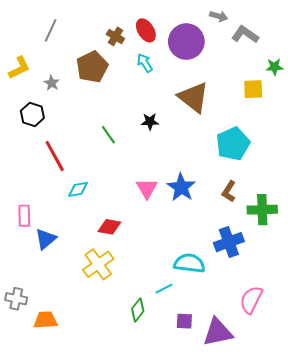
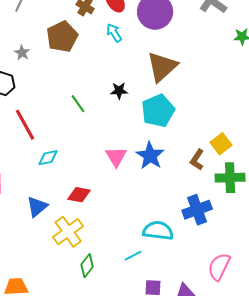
yellow square: (253, 89) -> (221, 144), moved, turned -35
brown triangle: (193, 97) -> (162, 67), turned 40
cyan pentagon: (233, 144) -> (158, 111), moved
blue triangle: (46, 239) -> (37, 207), moved
green diamond: (138, 310) -> (87, 266), moved

